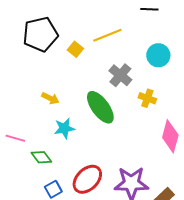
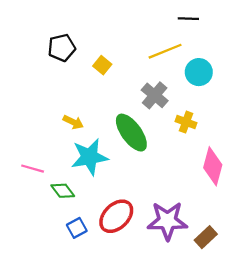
black pentagon: (40, 34) -> (62, 48), size x0.7
yellow line: (107, 35) -> (165, 51), moved
cyan star: (64, 128) -> (90, 157), size x1.5

